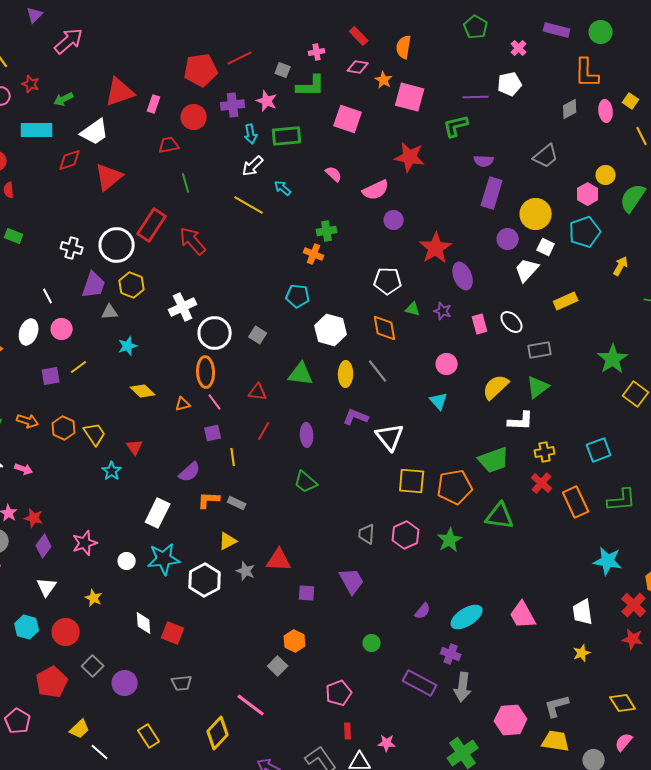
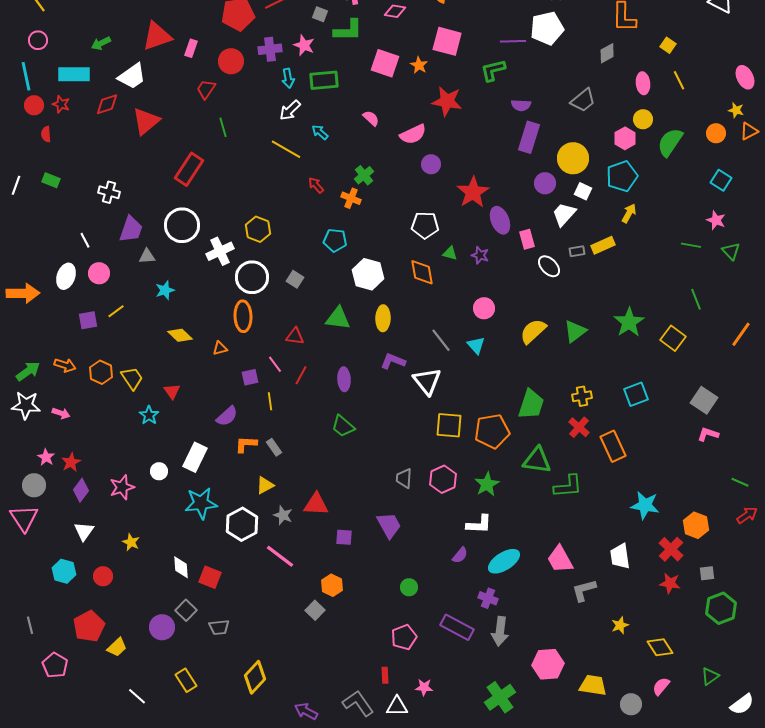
orange star: (384, 80) -> (419, 65), moved
red star: (31, 84) -> (61, 104), moved
white pentagon: (510, 84) -> (547, 28), size x1.4
pink ellipse: (606, 111) -> (643, 83), moved
red trapezoid: (169, 145) -> (206, 89), turned -45
green cross: (327, 231) -> (364, 175), turned -30
red arrow: (193, 241) -> (316, 185), moved, size x0.6
white circle: (117, 245) -> (182, 225), moved
yellow arrow: (621, 266) -> (629, 213), moved
yellow hexagon: (132, 285) -> (258, 229), moved
pink rectangle: (480, 324) -> (527, 239), moved
gray rectangle: (540, 350) -> (577, 251), moved, size x0.7
green star: (613, 359) -> (629, 322), moved
gray line: (378, 371) -> (441, 340), moved
pink line: (215, 402) -> (275, 364), moved
white L-shape: (521, 421) -> (479, 524), moved
green trapezoid: (494, 460) -> (531, 404), turned -52
green L-shape: (622, 500) -> (568, 486), moved
gray rectangle: (237, 503) -> (274, 447), turned 30
red star: (34, 518) -> (71, 462), turned 30
white circle: (127, 561) -> (159, 471), moved
red circle: (66, 632) -> (103, 576), size x0.7
yellow star: (582, 653) -> (620, 625), moved
gray square: (93, 666) -> (186, 610), moved
pink pentagon: (339, 693) -> (404, 637), moved
pink line: (251, 705) -> (280, 556), moved
gray L-shape: (557, 706) -> (584, 590), moved
yellow trapezoid: (80, 729) -> (117, 647), moved

